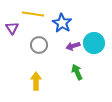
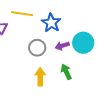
gray circle: (39, 45) -> (37, 48), moved
yellow arrow: (36, 81) -> (40, 77), moved

